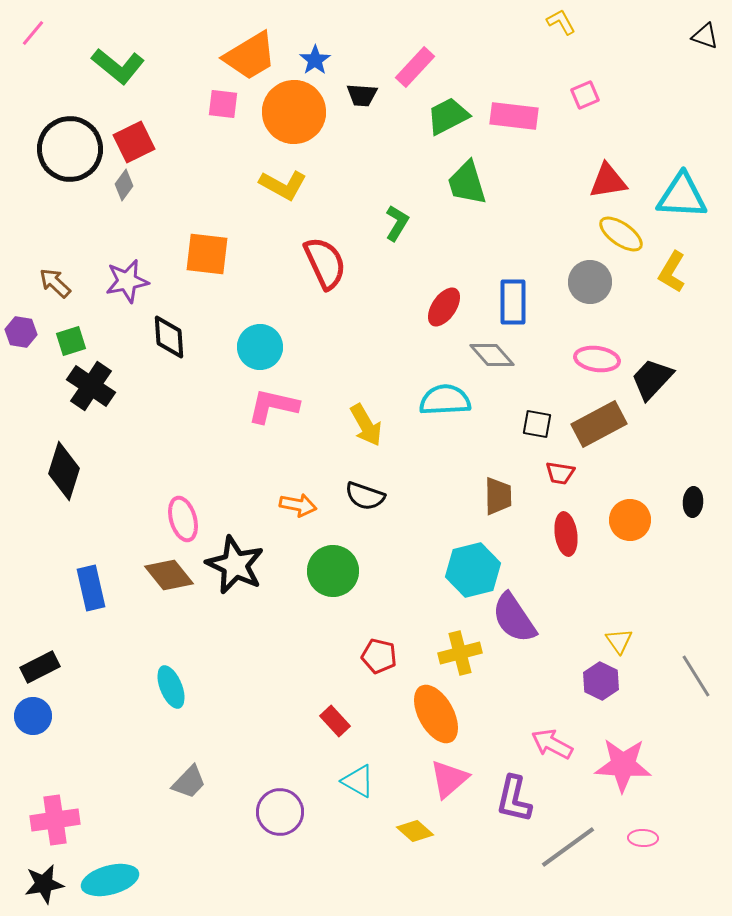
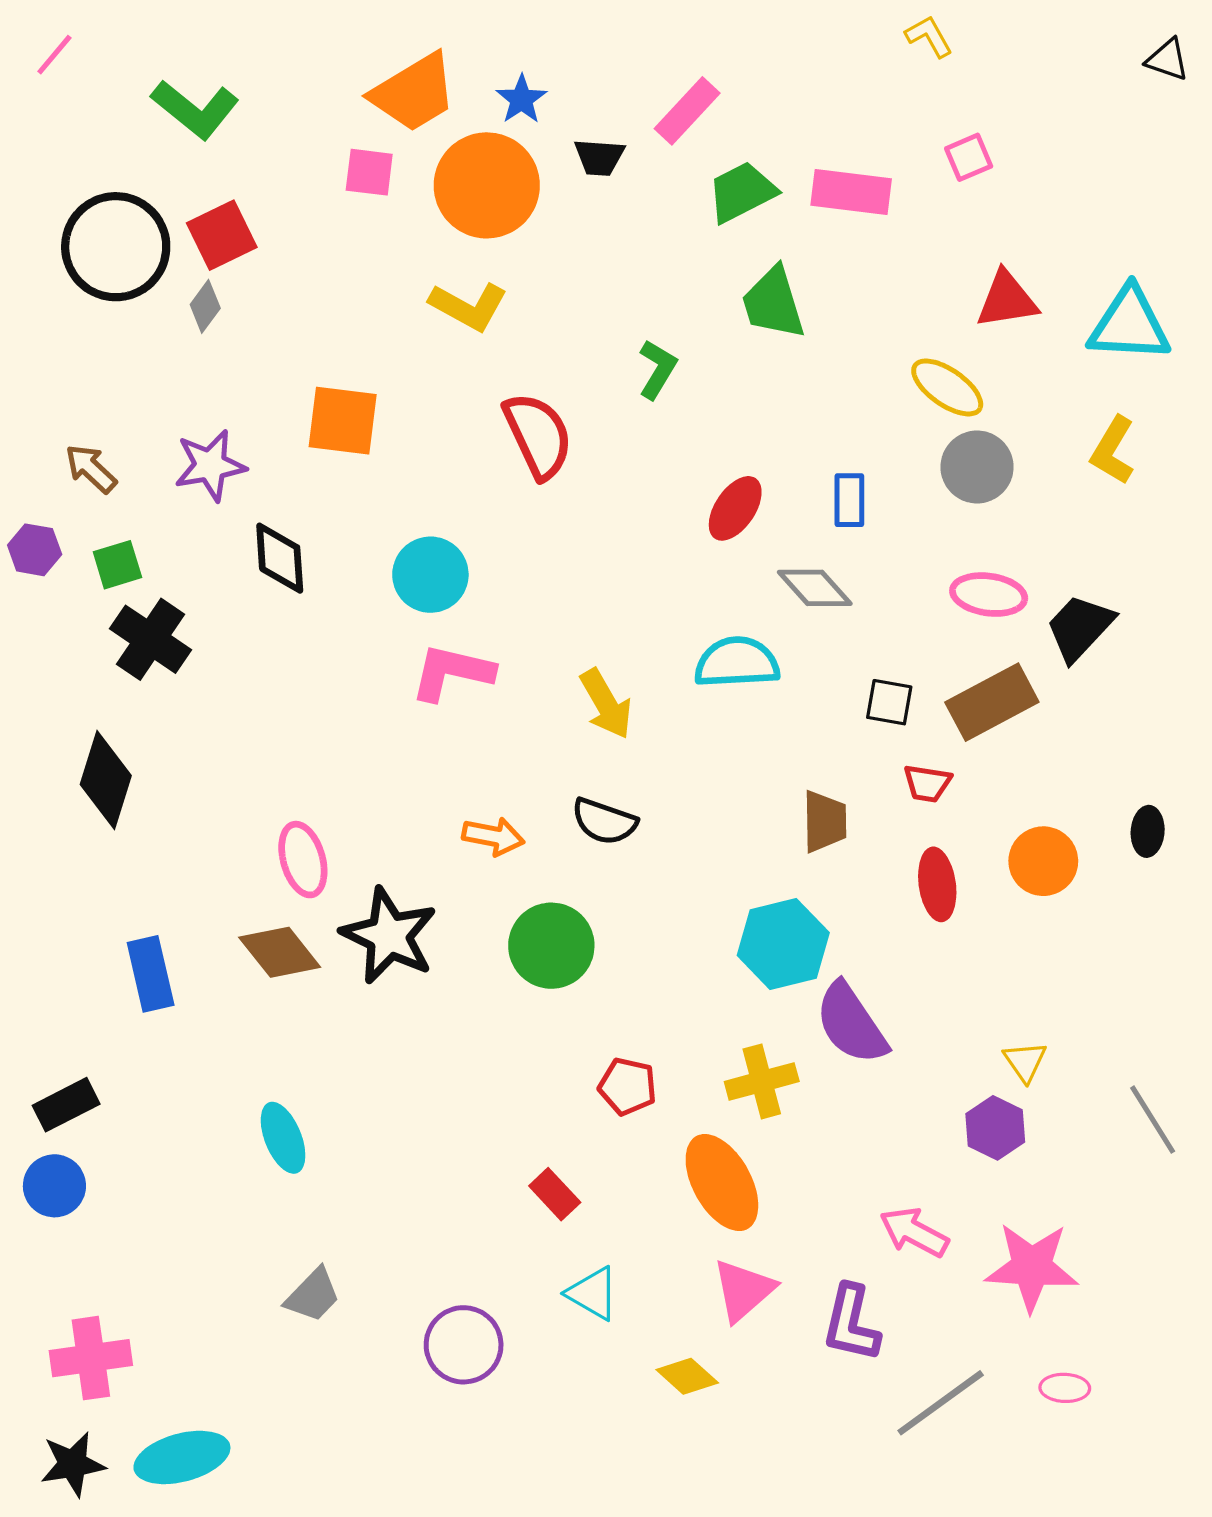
yellow ellipse: (621, 234) -> (947, 387), moved
blue rectangle: (513, 302) -> (849, 500), size x0.7

